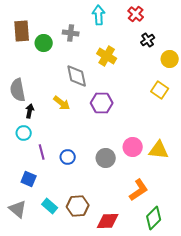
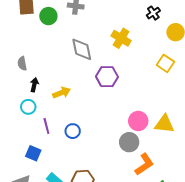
yellow cross: (107, 56) -> (121, 38), moved
gray semicircle: (18, 90) -> (22, 63), size x0.6
yellow arrow: (62, 103) -> (62, 93), moved, turned -60
gray circle: (106, 158) -> (129, 142), moved

